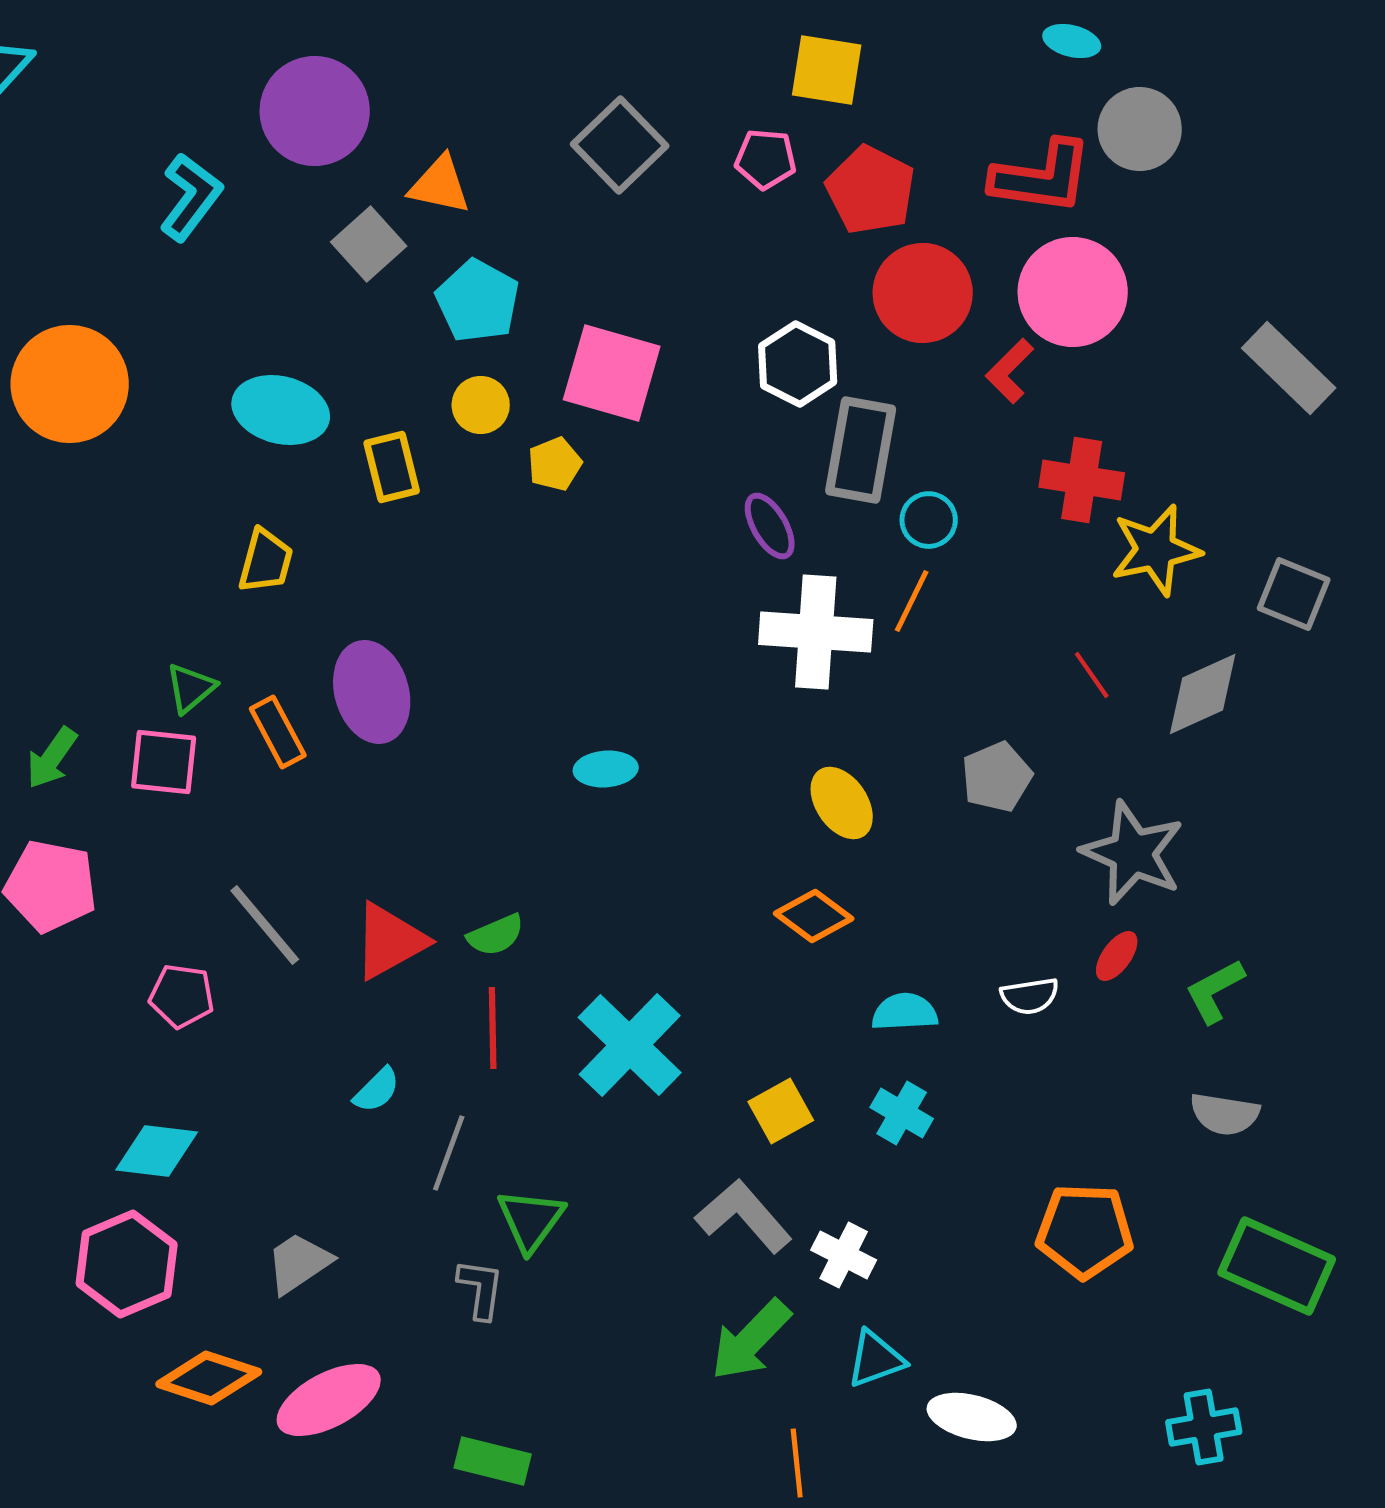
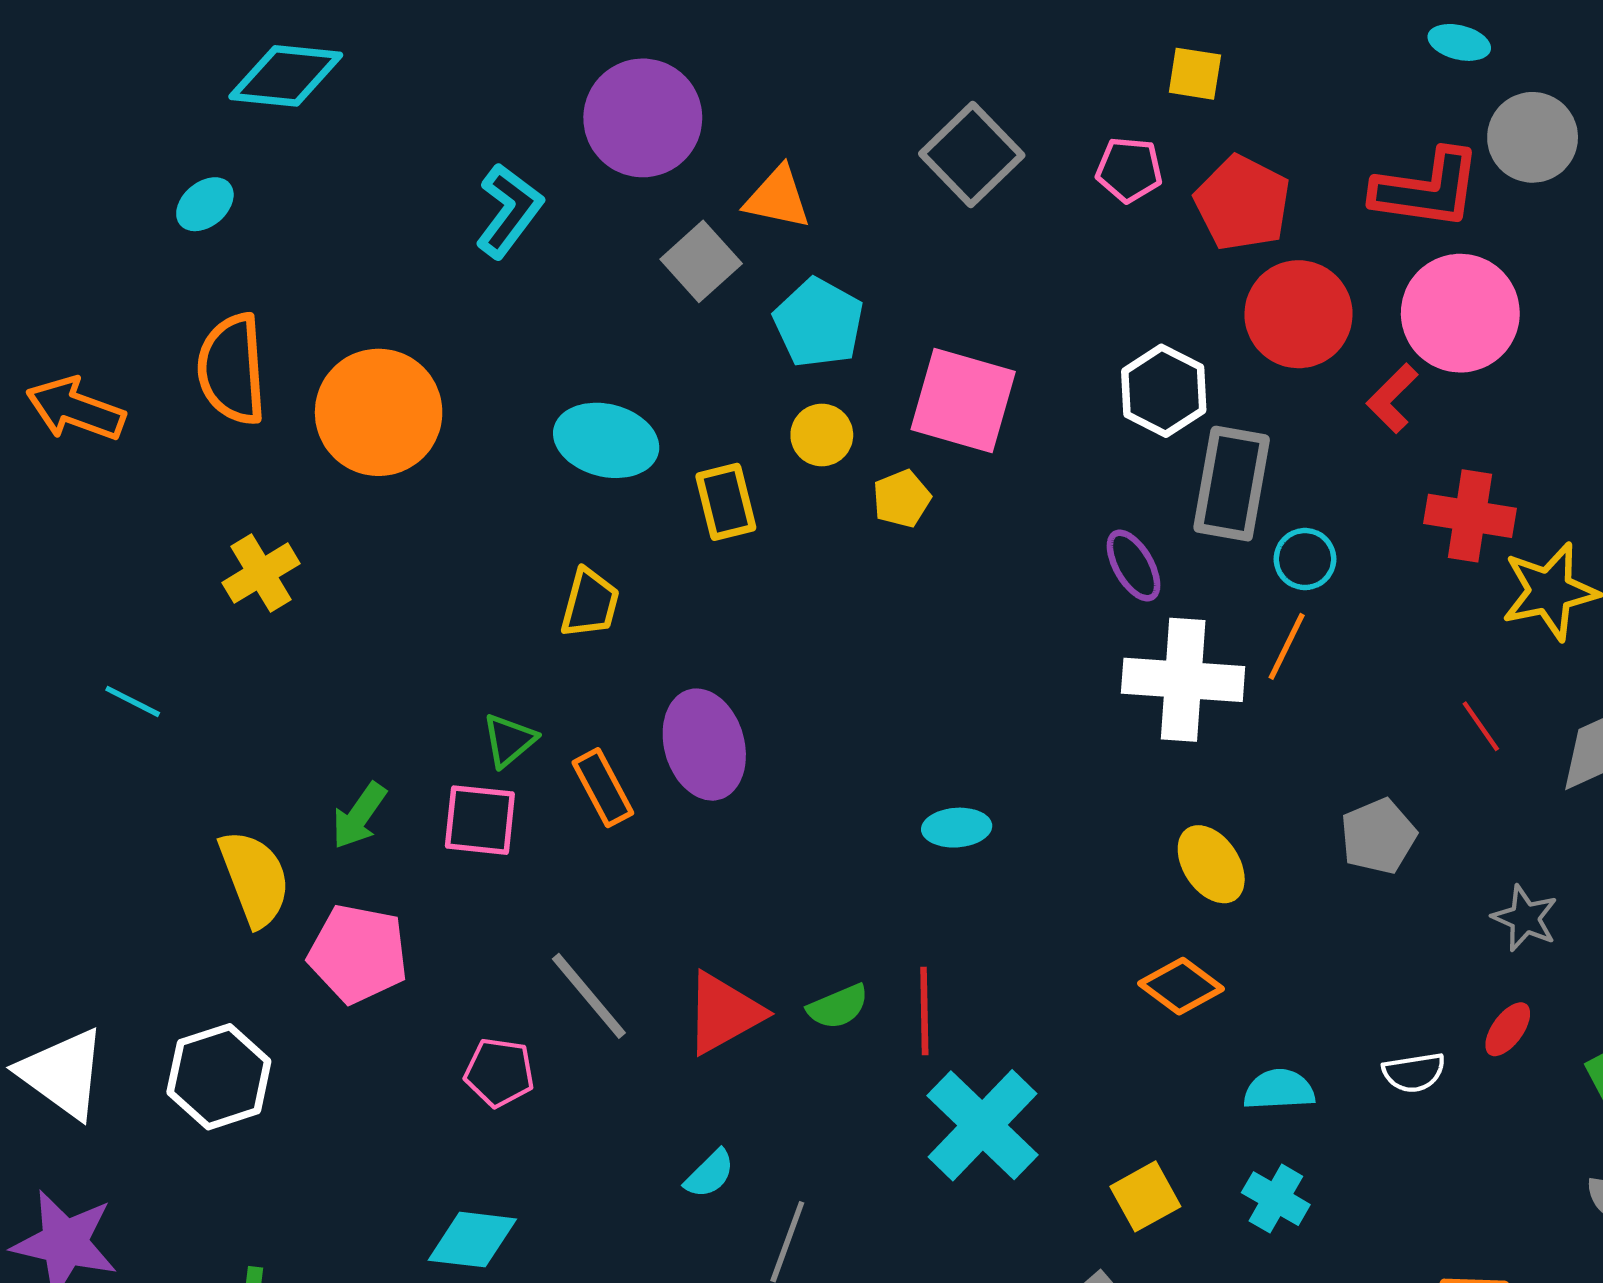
yellow square: (827, 70) -> (1195, 74), size x0.7
gray star: (1133, 853) -> (1525, 918), size x0.6
red line: (493, 1028) -> (924, 1011), moved

